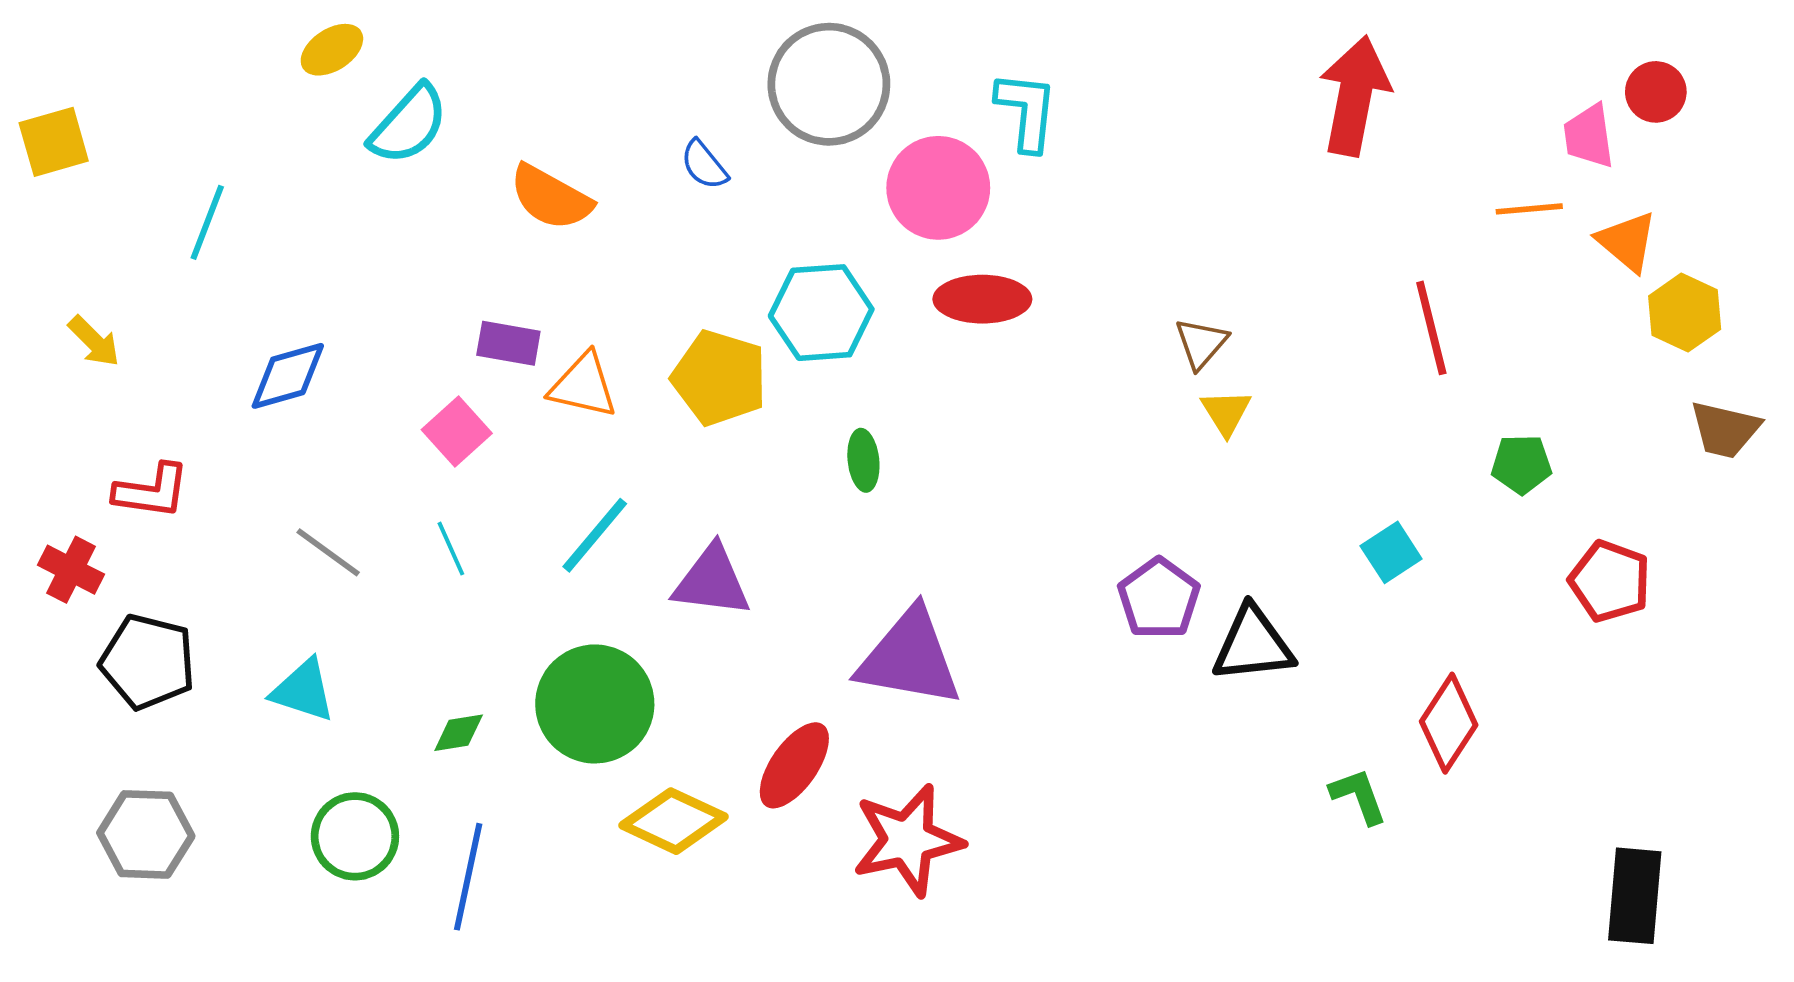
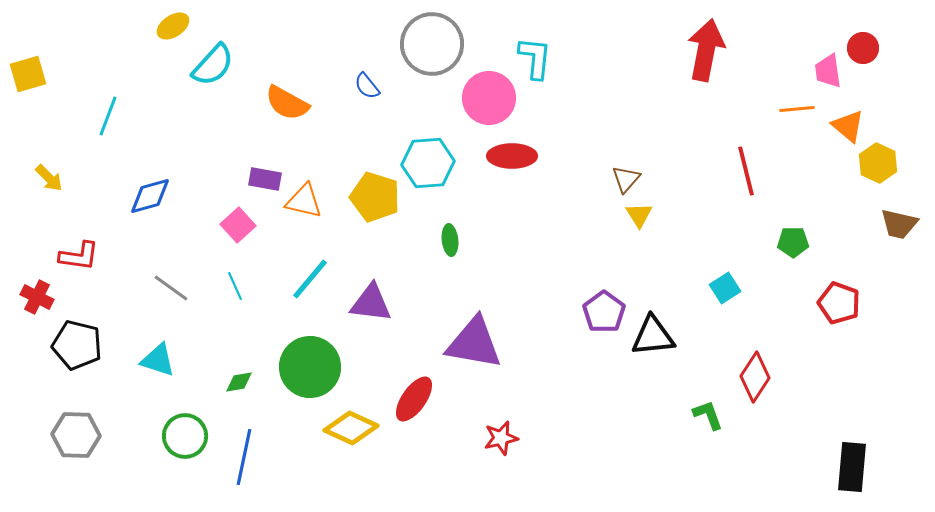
red star: (908, 840) -> (501, 438), moved, size x0.6

